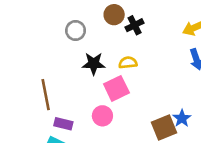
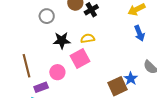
pink circle: (102, 116) -> (57, 72), moved
purple rectangle: (63, 124) -> (41, 87), turned -32

